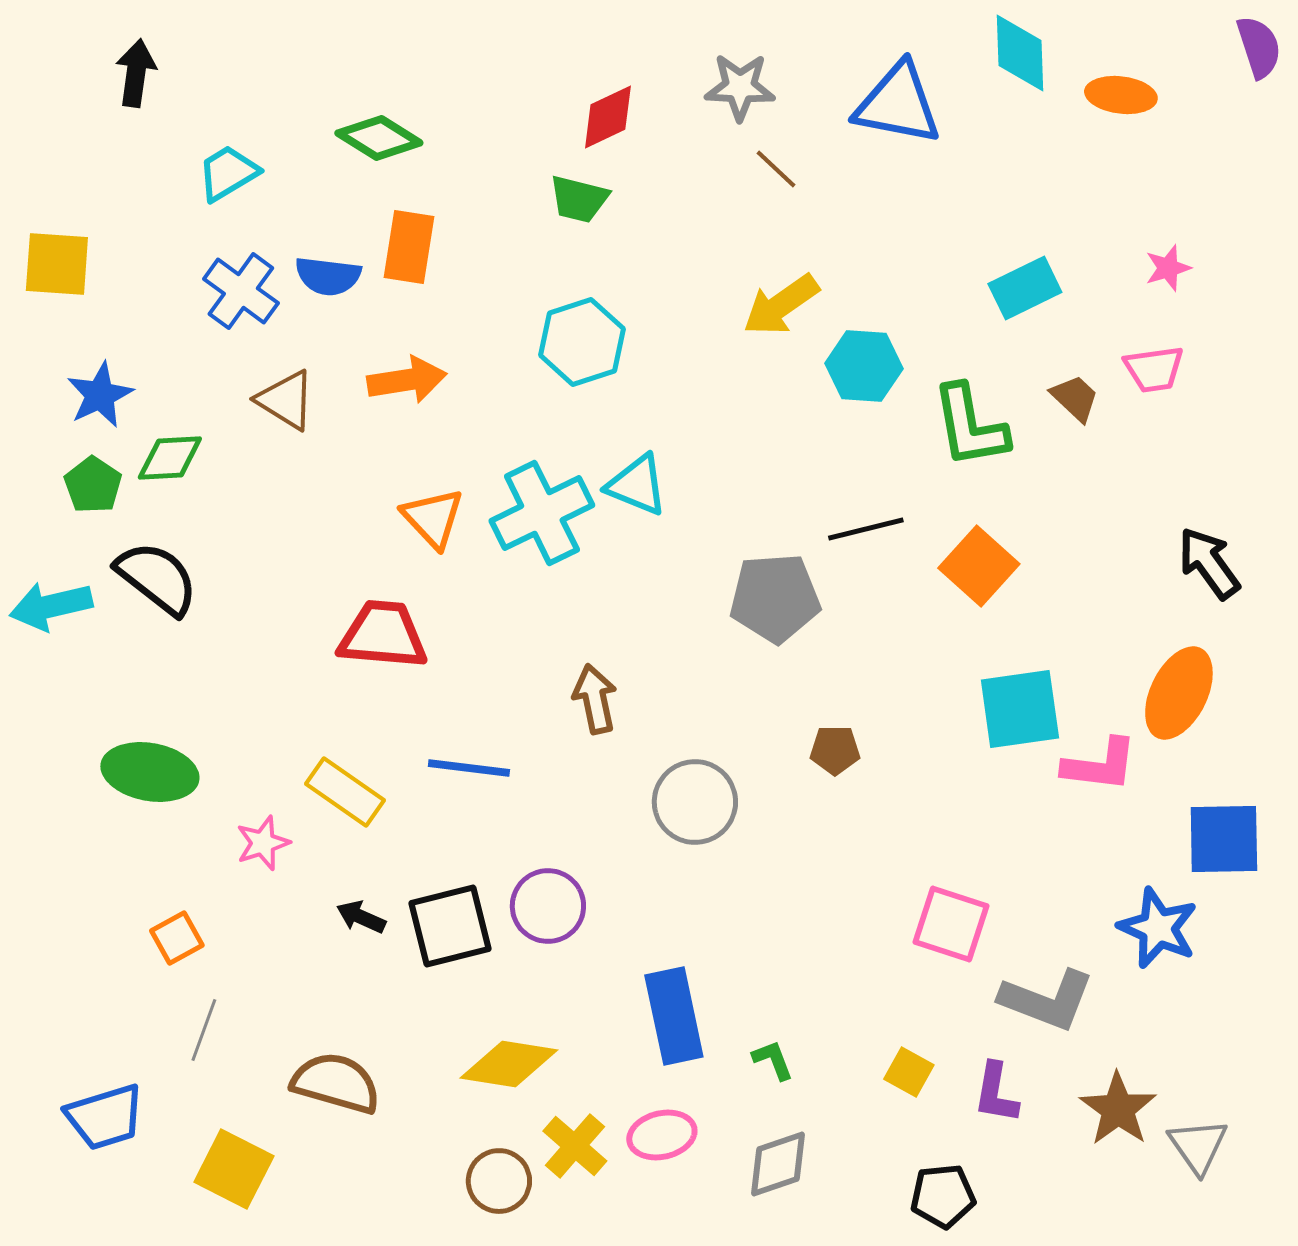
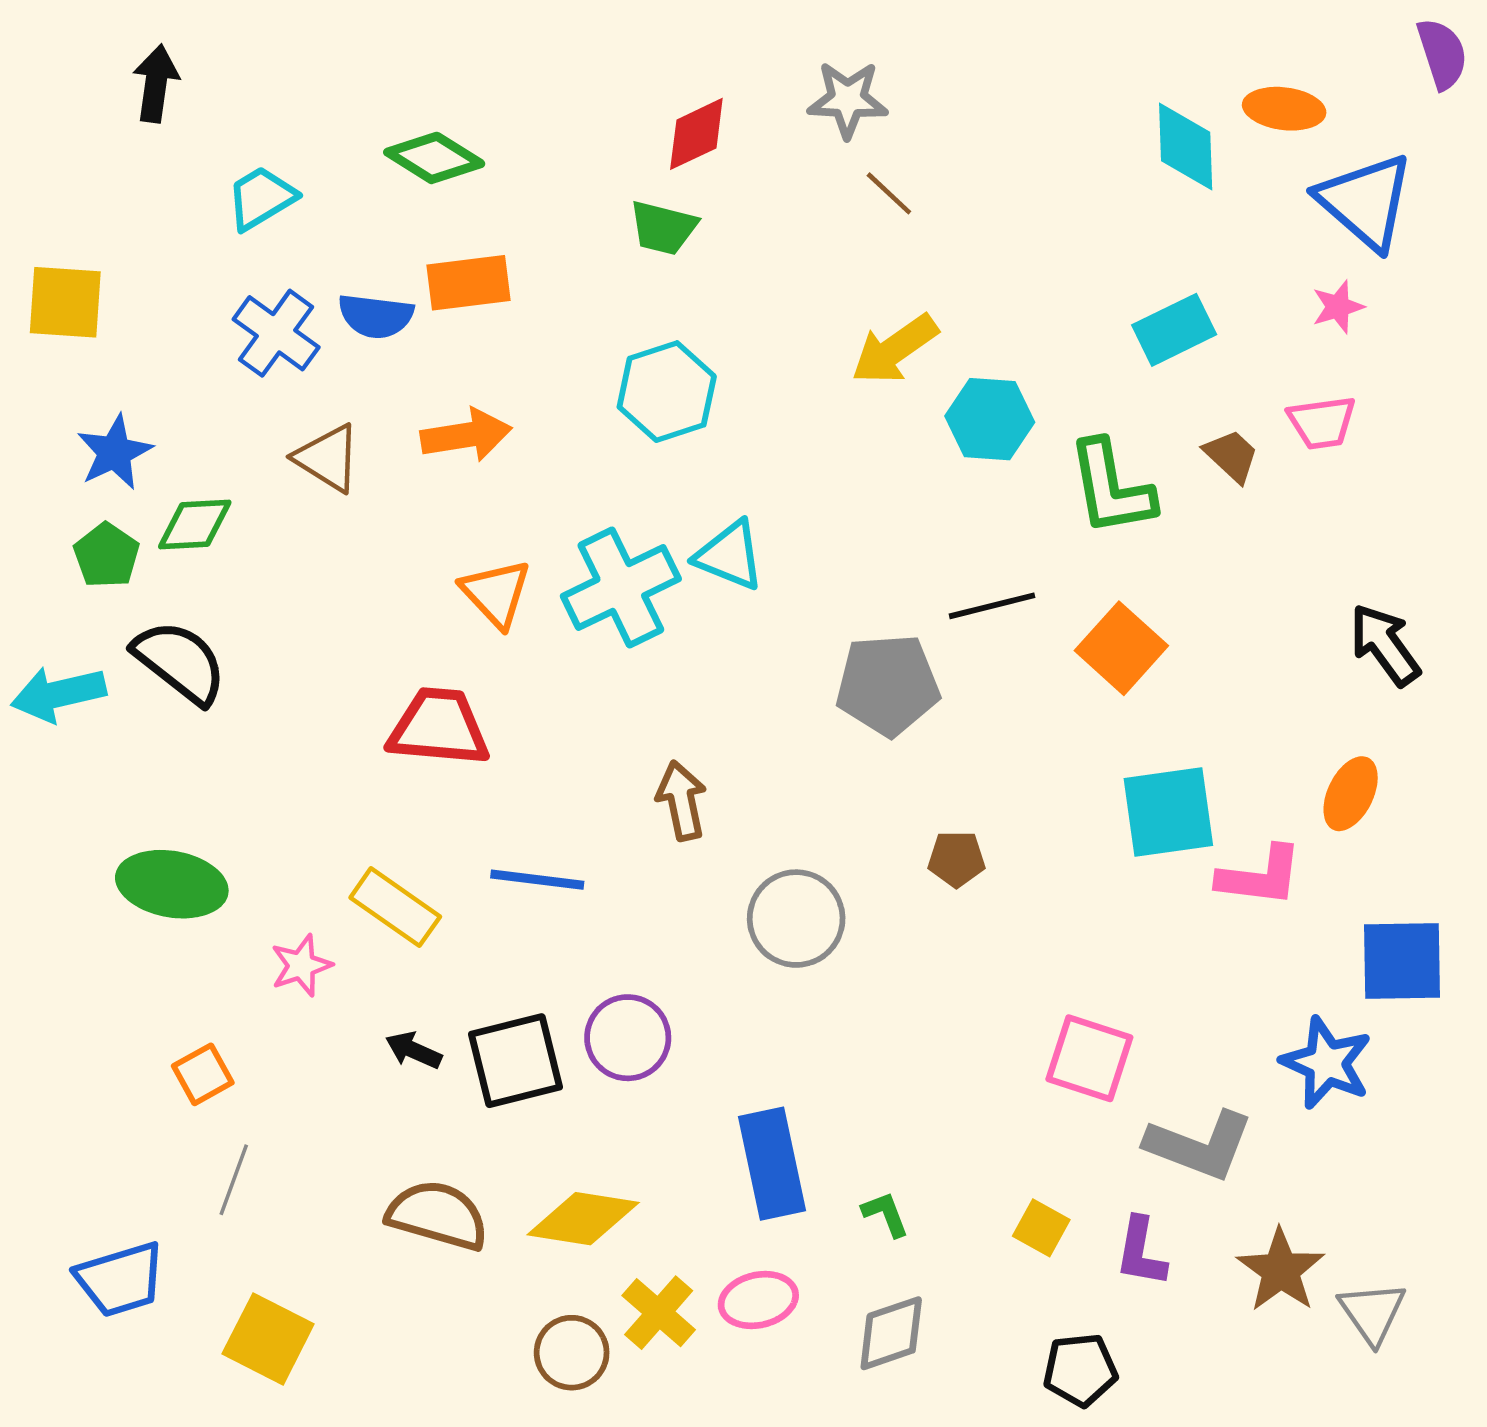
cyan diamond: (1020, 53) -> (1186, 146), moved
blue triangle: (898, 104) -> (1365, 201), moved, turned 30
orange rectangle: (409, 247) -> (469, 283), turned 74
orange ellipse: (1179, 693) -> (1351, 794), size x0.7
brown semicircle: (336, 1083) -> (438, 1215), moved

